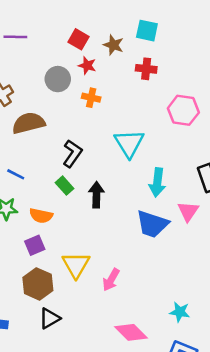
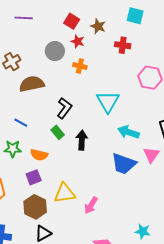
cyan square: (147, 31) -> (135, 16), moved
cyan arrow: (157, 182) -> (128, 132), turned 100
yellow triangle: (76, 265) -> (65, 193), turned 50

